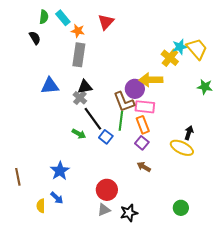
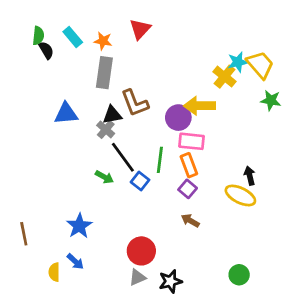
green semicircle: (44, 17) -> (38, 36), moved
cyan rectangle: (63, 18) -> (73, 37), moved
green star: (205, 87) -> (271, 100), moved
brown L-shape: (124, 102) -> (135, 103), moved
black arrow: (189, 133) -> (250, 176), turned -32

